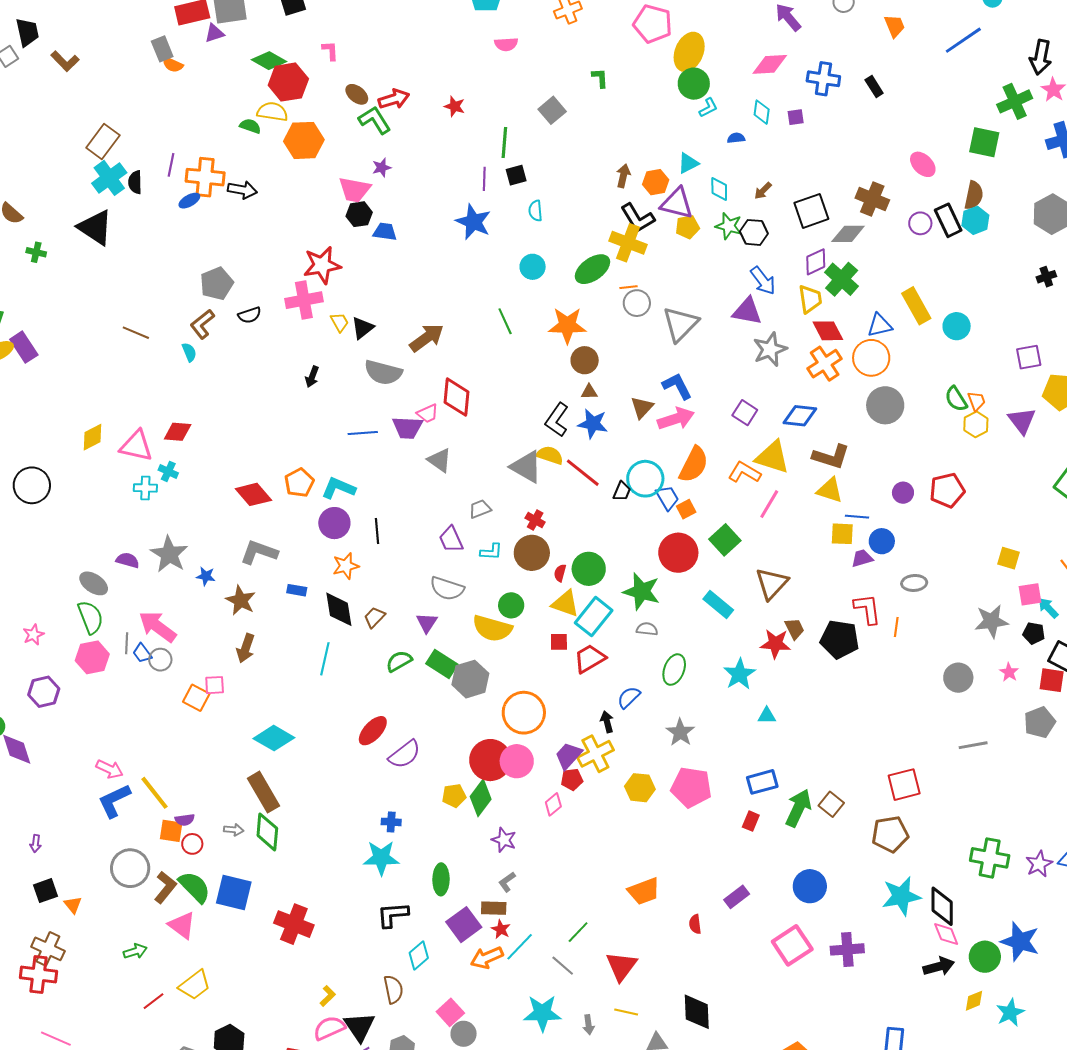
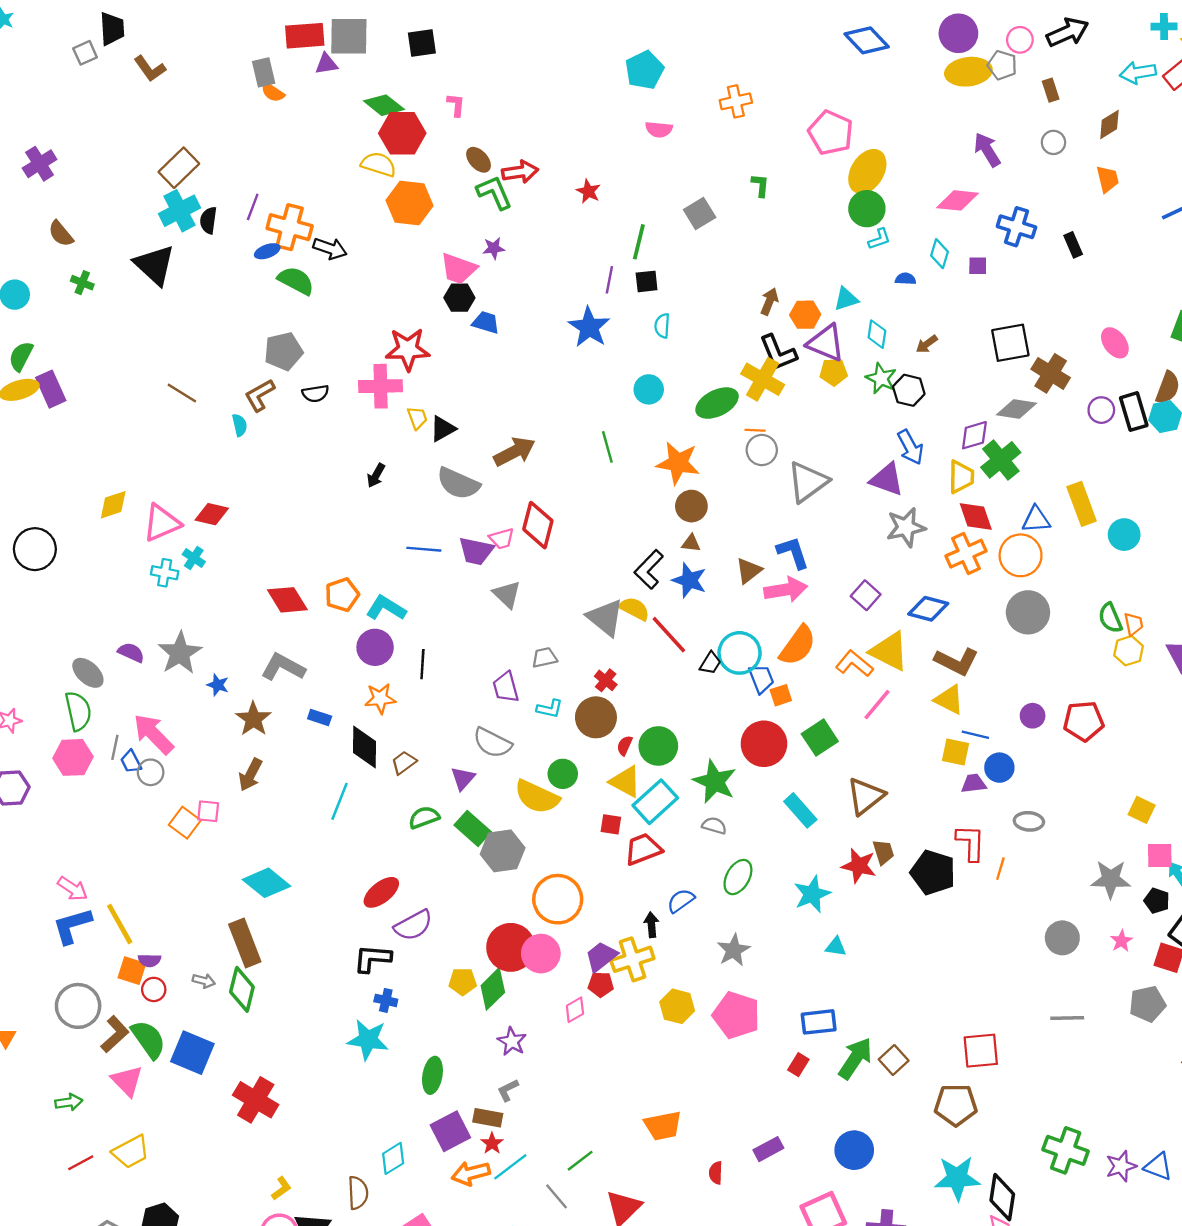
green semicircle: (250, 126) -> (296, 281), moved, size x1.5
black square: (811, 211) -> (1010, 343), moved
pink triangle: (136, 446) -> (162, 523), turned -45
black L-shape: (393, 915) -> (372, 958), moved

